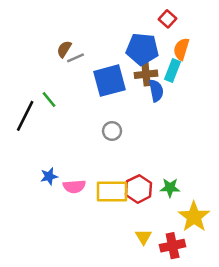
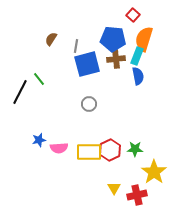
orange semicircle: (181, 49) -> (144, 39), size x1.4
gray line: (75, 58) -> (76, 46), moved, turned -56
blue semicircle: (156, 91) -> (138, 76), moved

